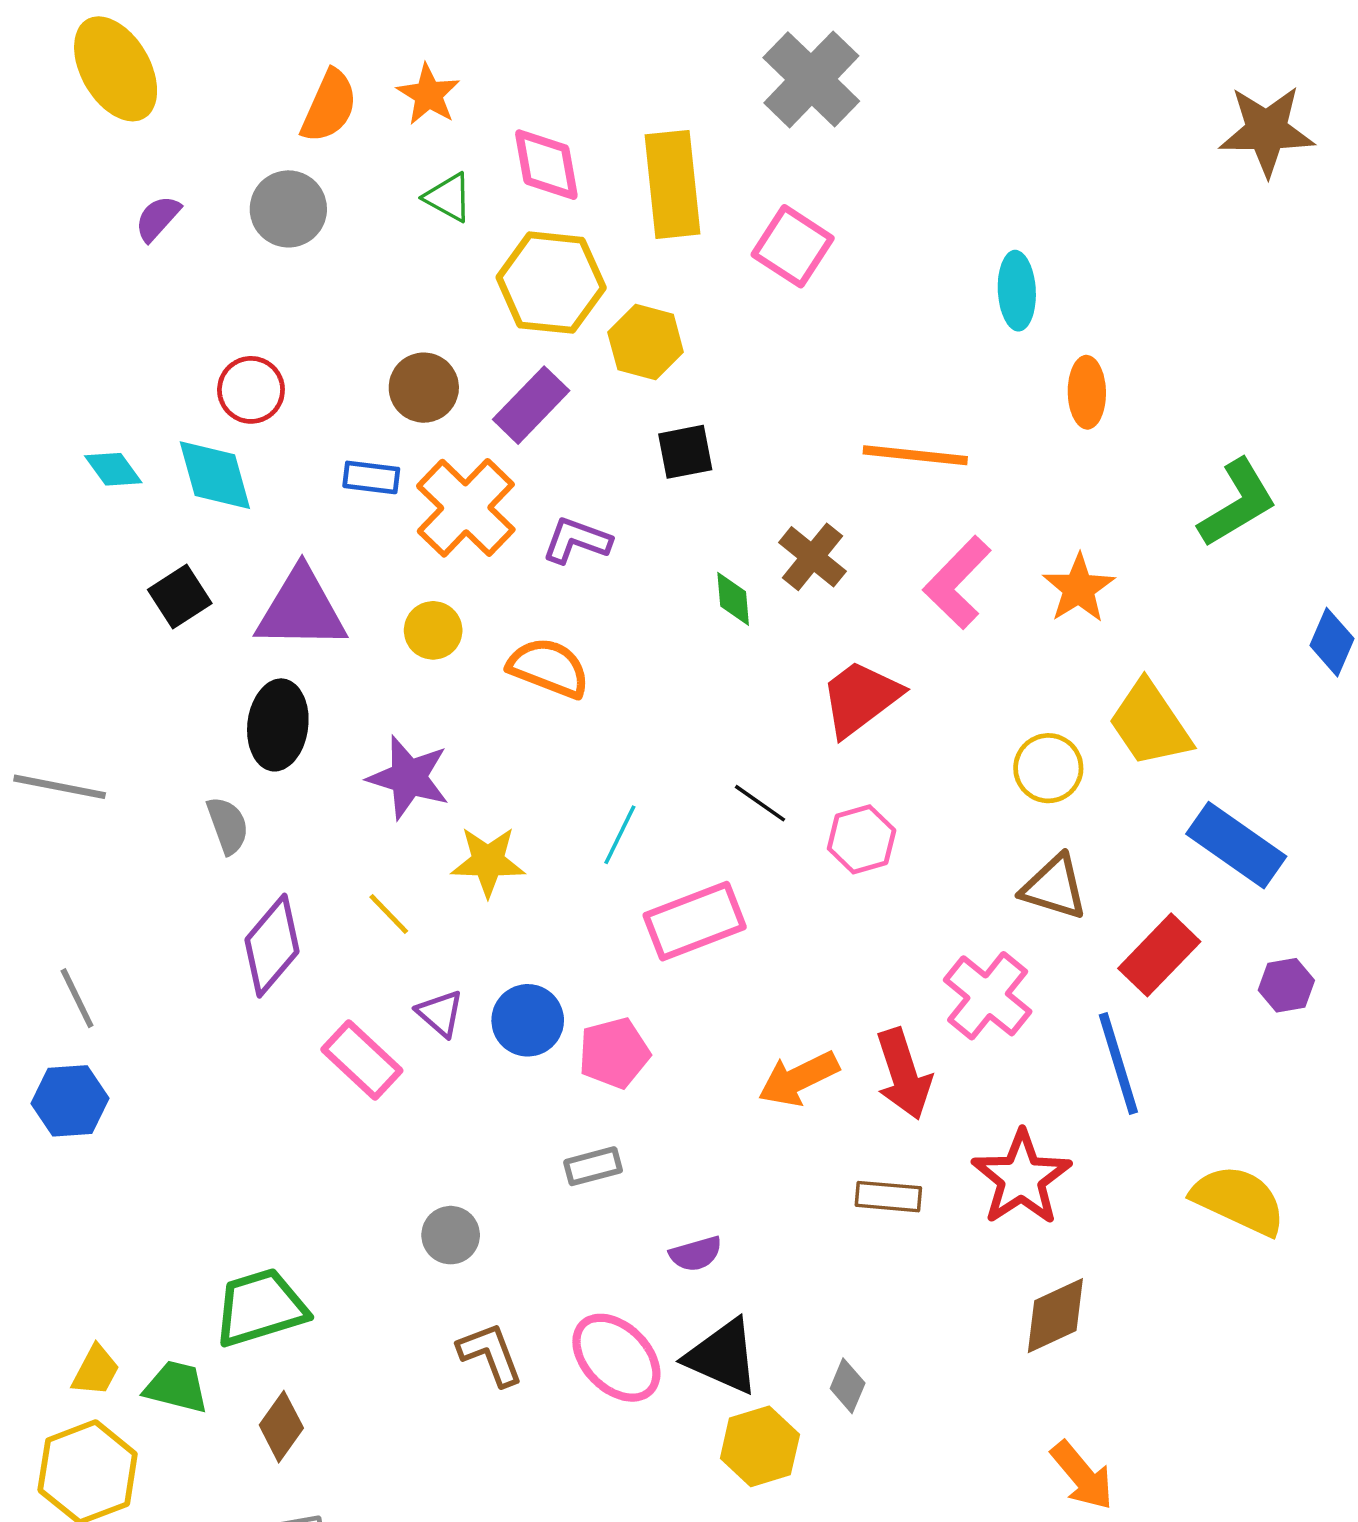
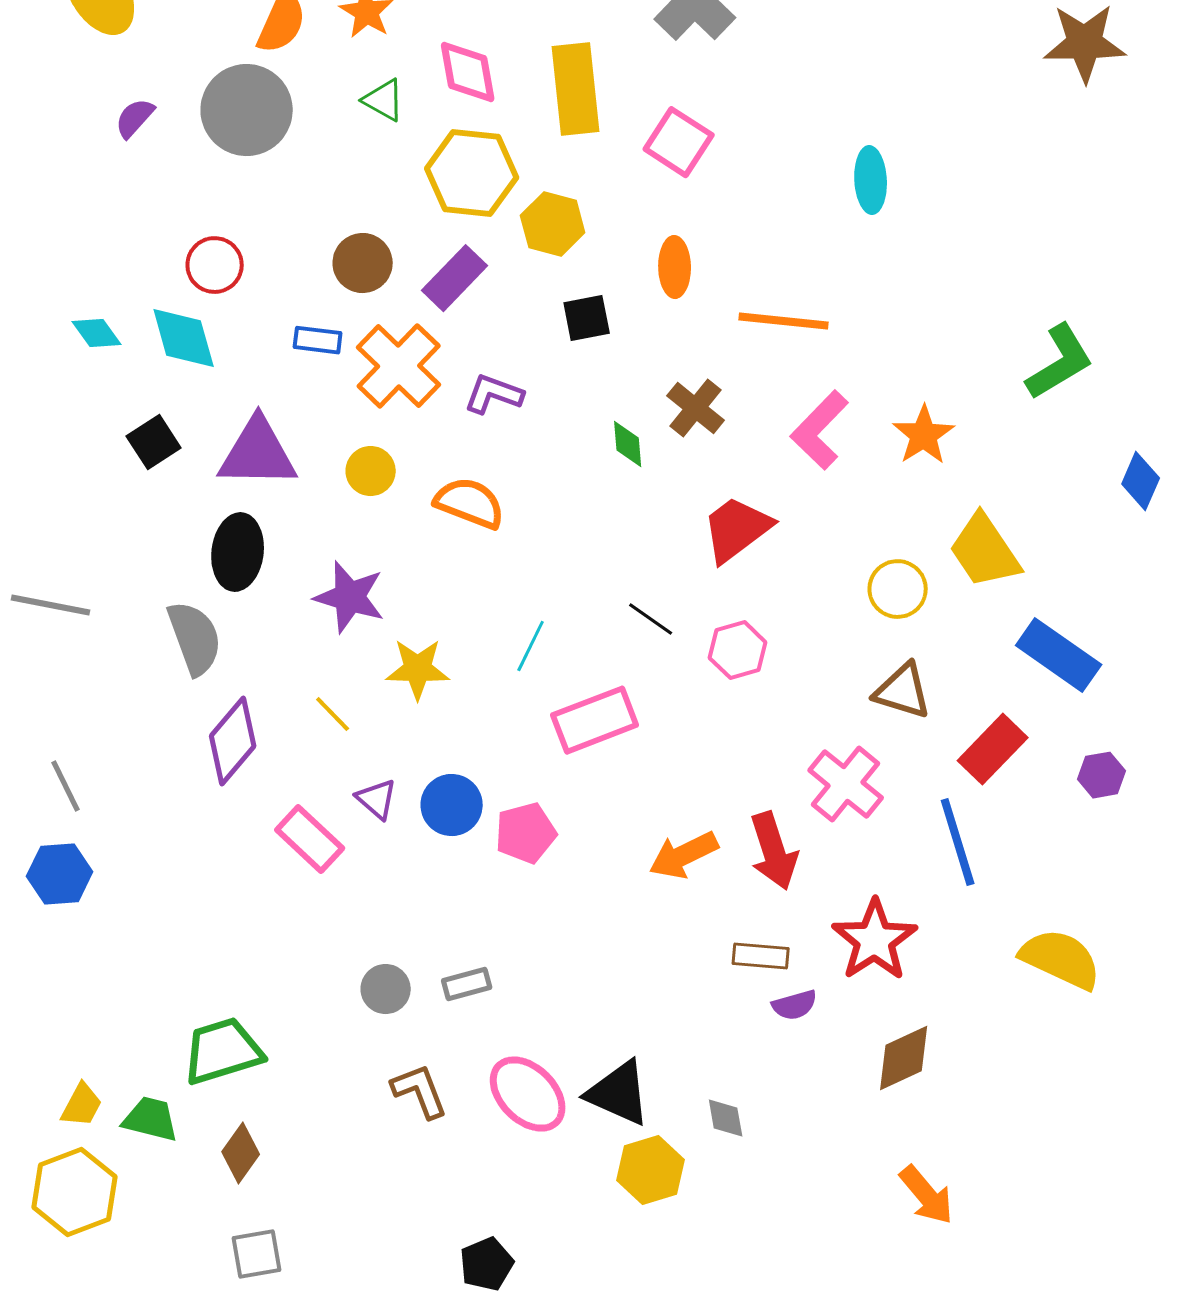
gray circle: (288, 209) -> (247, 110), size x1.4
orange ellipse: (1087, 392) -> (675, 267), moved
gray semicircle: (228, 825) -> (195, 638), size x1.5
gray rectangle: (593, 1166) -> (467, 984), moved
purple semicircle: (696, 1254) -> (795, 1005), moved
gray diamond: (848, 1386) -> (726, 1118), turned -33

